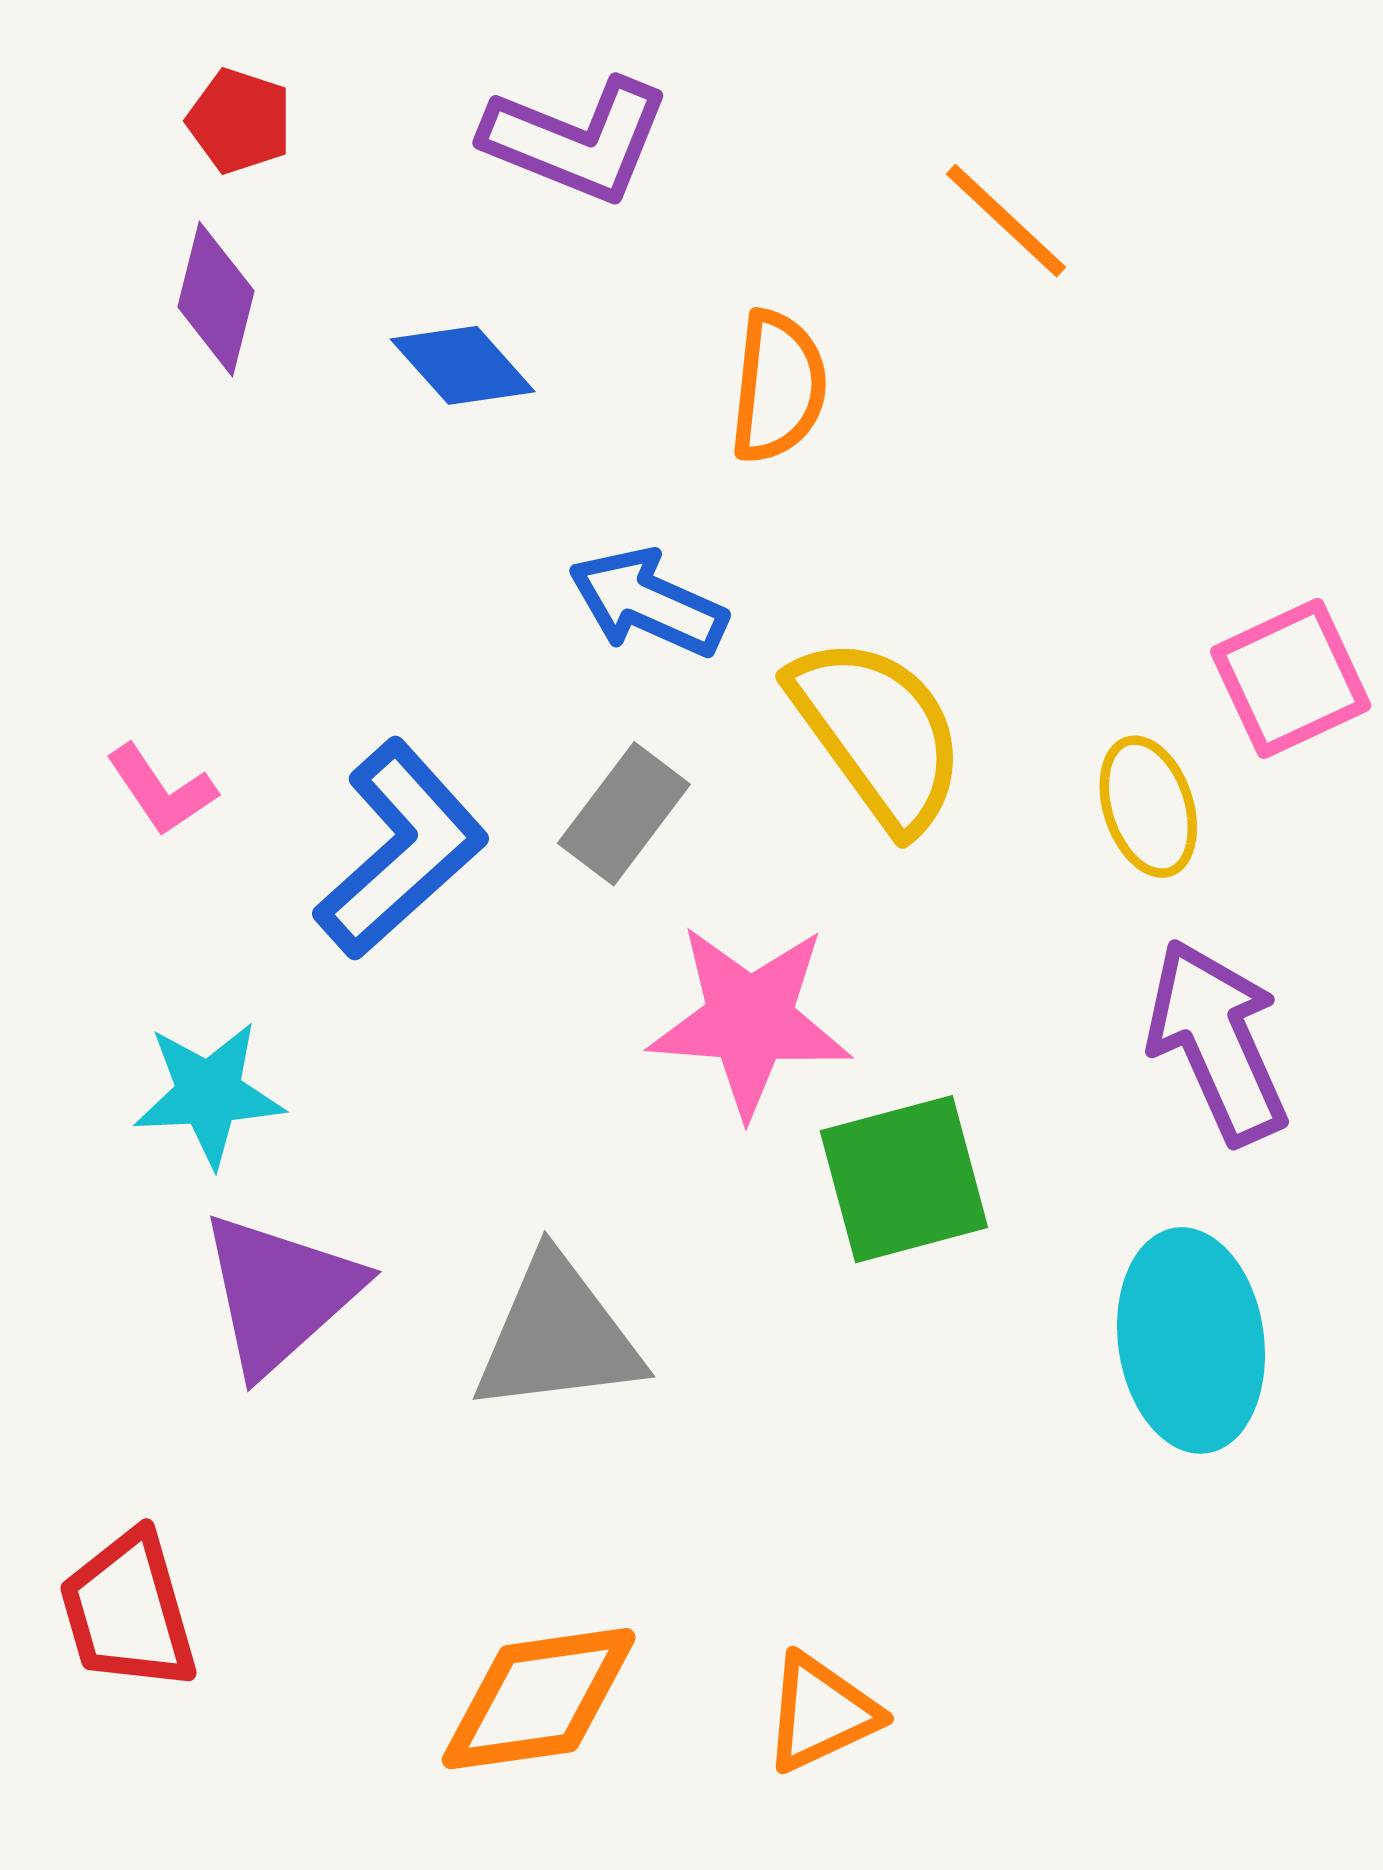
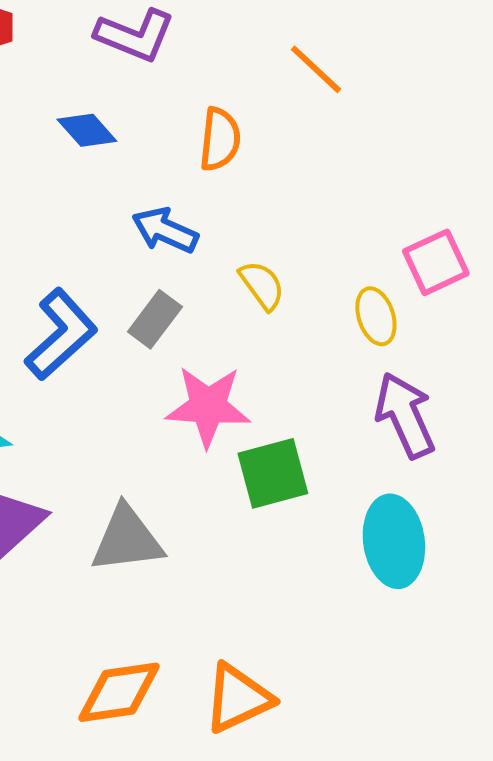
yellow semicircle: (878, 733) -> (262, 285), size x0.6
orange triangle: (821, 1713) -> (238, 698), size x1.4

